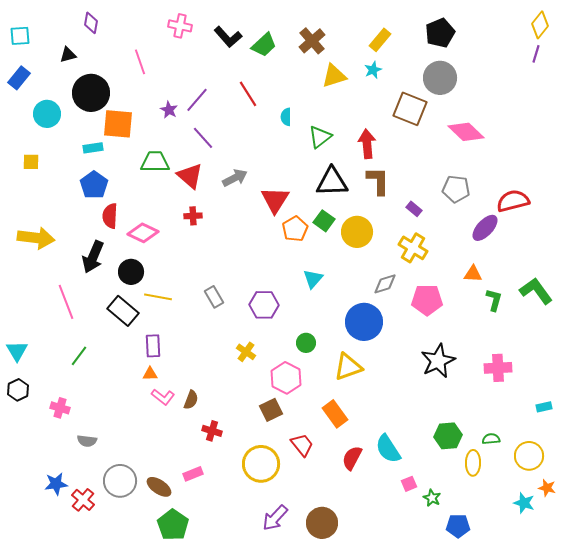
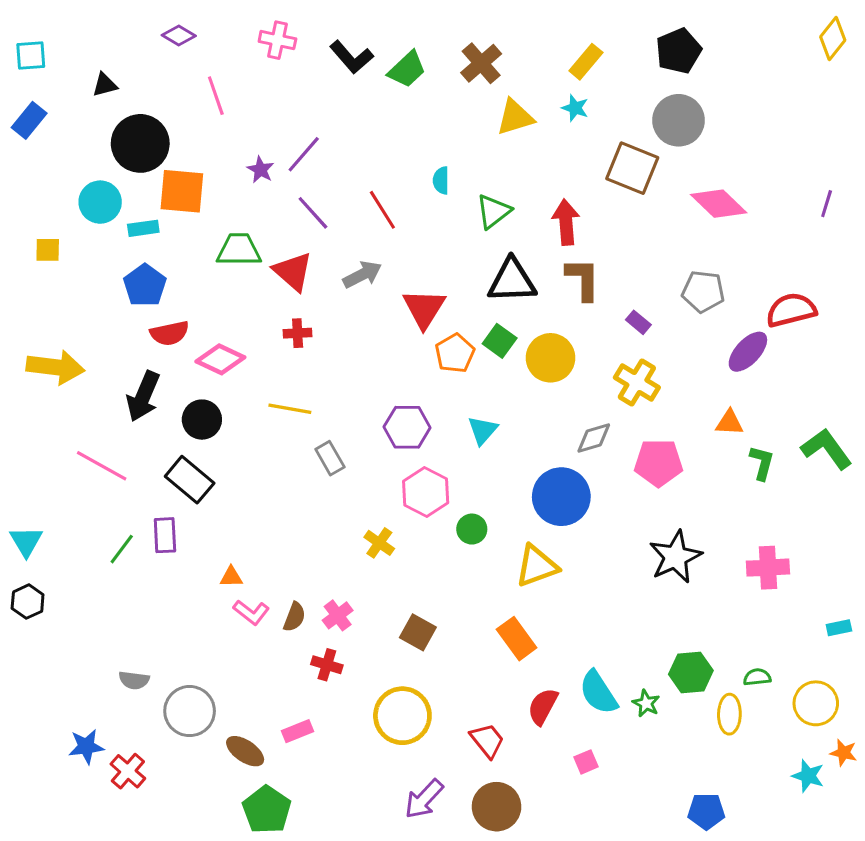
purple diamond: (91, 23) -> (179, 35), moved, turned -70
purple line: (536, 54) -> (827, 204), moved
cyan star: (373, 70) -> (575, 108), turned -30
red line: (248, 94) -> (382, 210), moved
cyan circle: (47, 114) -> (100, 202), moved
red semicircle: (110, 216) -> (170, 333), turned -105
yellow line: (158, 297) -> (290, 409), moved
pink line: (66, 302) -> (102, 466), turned -40
purple hexagon: (264, 305) -> (407, 427), moved
purple rectangle: (153, 346) -> (165, 535), moved
pink hexagon: (286, 378) -> (426, 492), moved
pink cross: (60, 408) -> (338, 615), moved, turned 36
brown square: (271, 410) -> (418, 632), turned -35
red trapezoid: (302, 445) -> (487, 740), moved
gray circle: (120, 481) -> (190, 711), moved
pink square: (409, 484) -> (586, 762), moved
green star: (432, 498) -> (646, 703), moved

